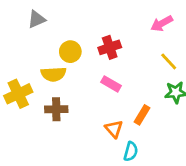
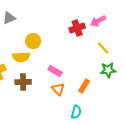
red cross: (110, 47) -> (77, 28), moved
pink rectangle: (111, 84) -> (55, 71), moved
orange triangle: (114, 129) -> (58, 89), moved

